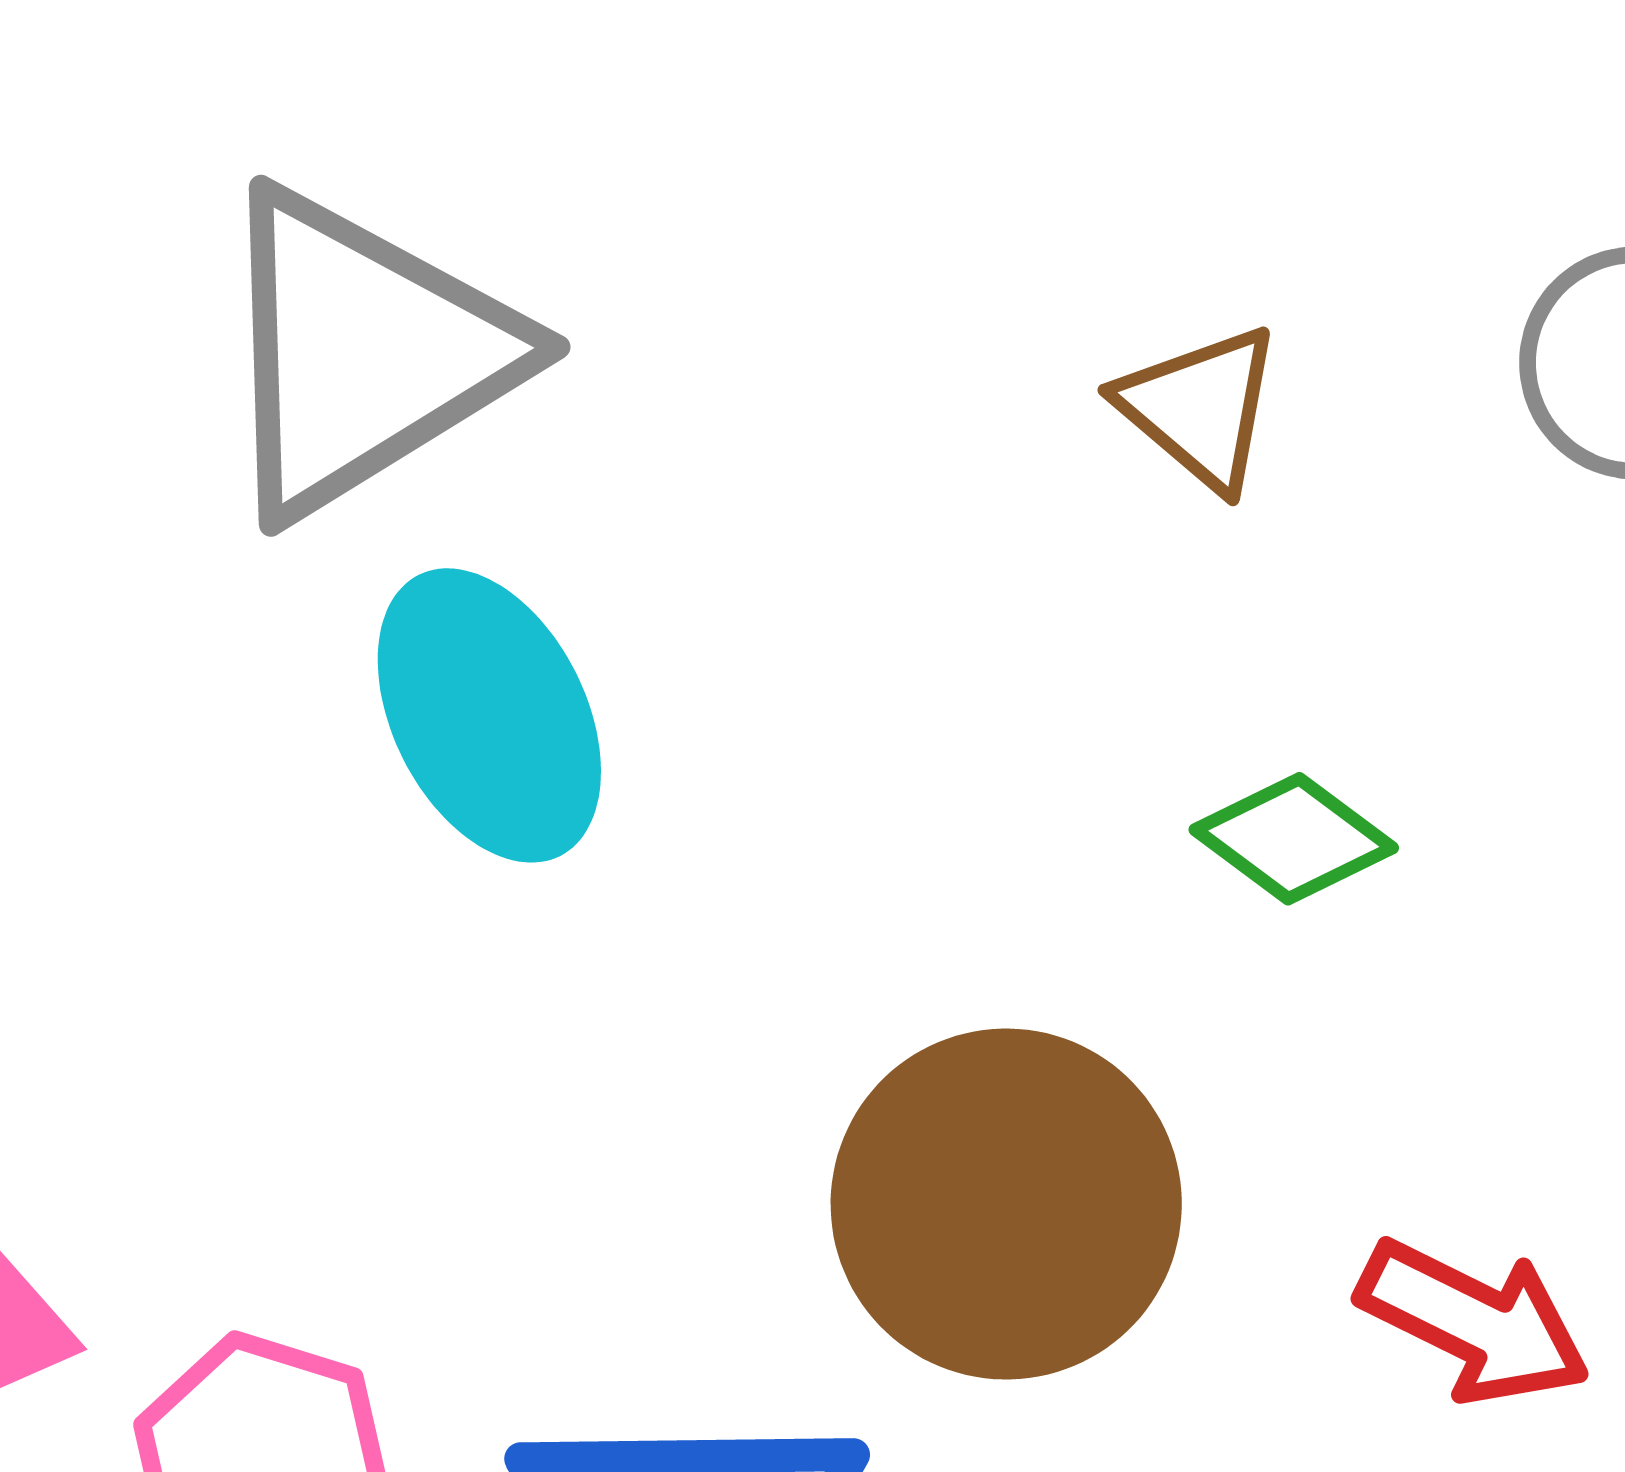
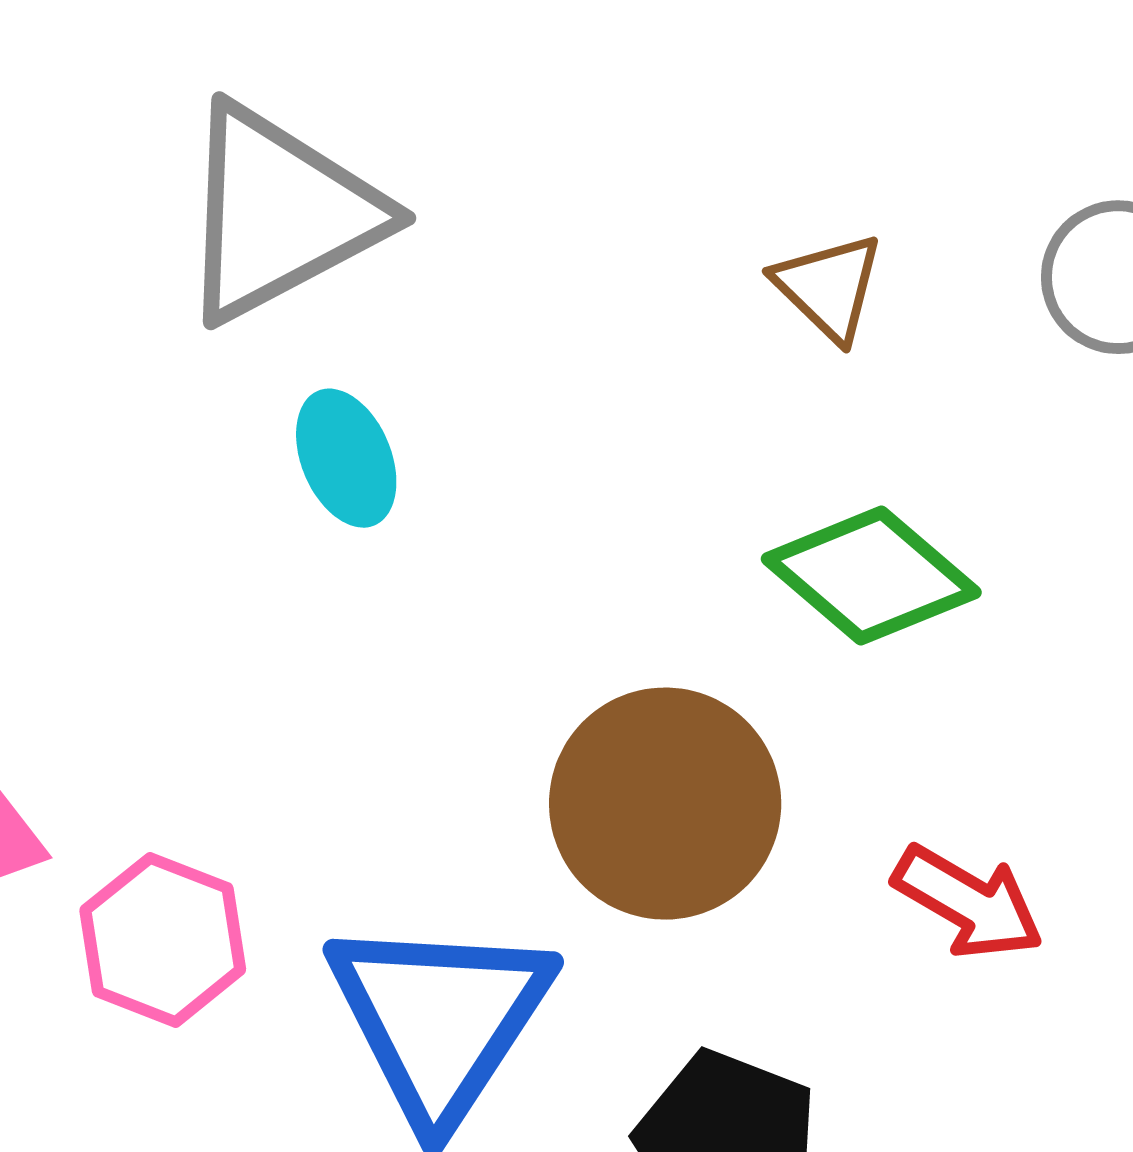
cyan ellipse: (489, 715) -> (346, 458), size x0.7
green diamond: (1294, 839) -> (871, 576), size x1.6

